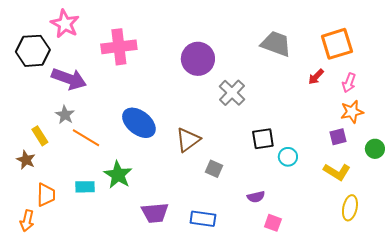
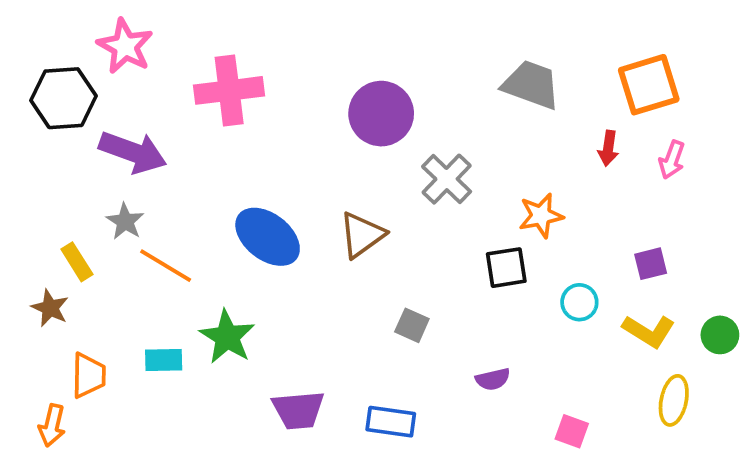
red arrow: (316, 77) -> (608, 148), turned -36
orange star: (352, 112) -> (541, 216), moved
brown triangle: (188, 140) -> (362, 235), moved
green circle: (375, 149) -> (720, 335), moved
cyan circle: (288, 157) -> (579, 302), moved
pink square: (273, 223) -> (572, 431), moved

